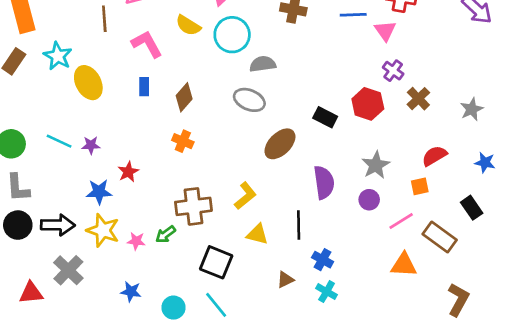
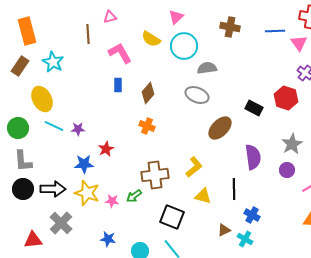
yellow ellipse: (88, 83) -> (42, 99), moved
cyan cross: (327, 292) -> (245, 239), moved

